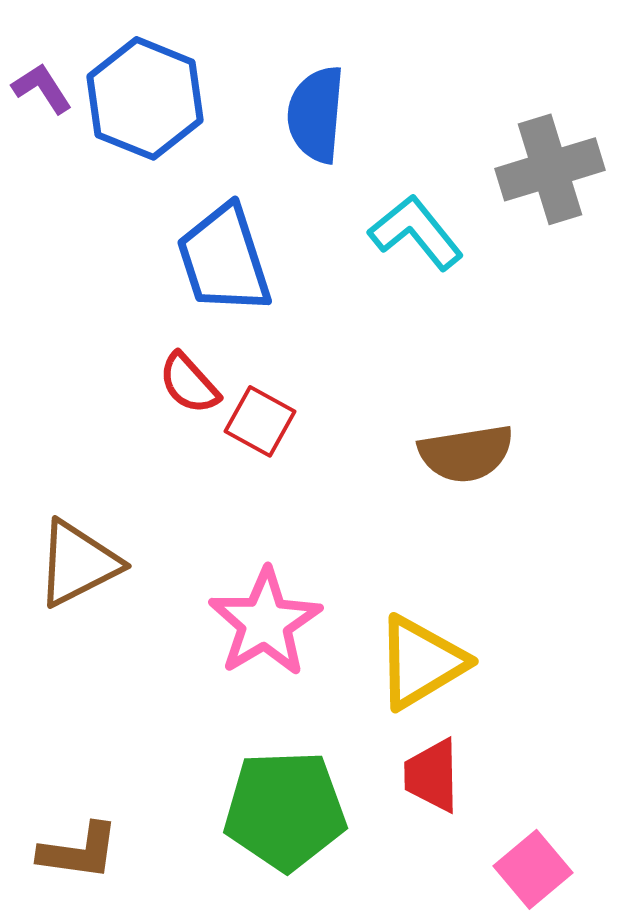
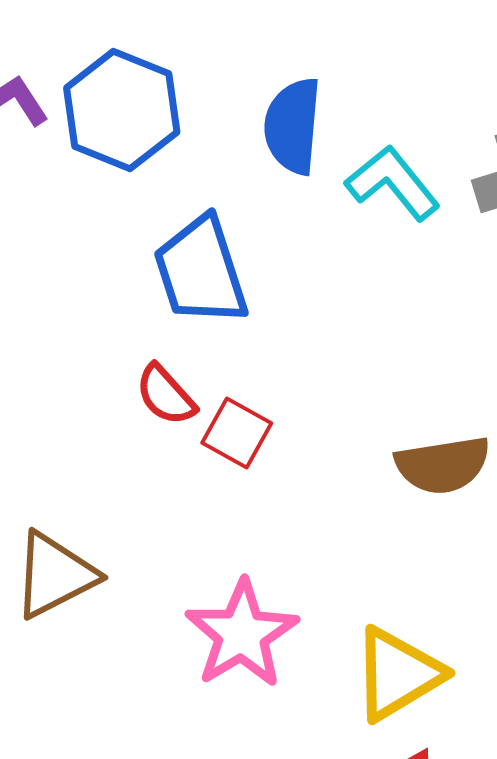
cyan L-shape: (416, 232) -> (393, 183), moved

